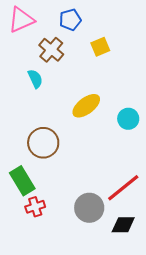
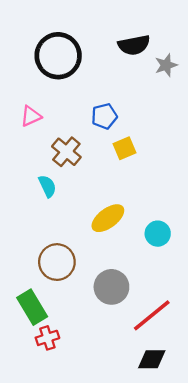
pink triangle: (21, 20) -> (31, 116), size x0.7
blue pentagon: (70, 20) -> (104, 116), moved
gray circle: (89, 208) -> (111, 287), moved

